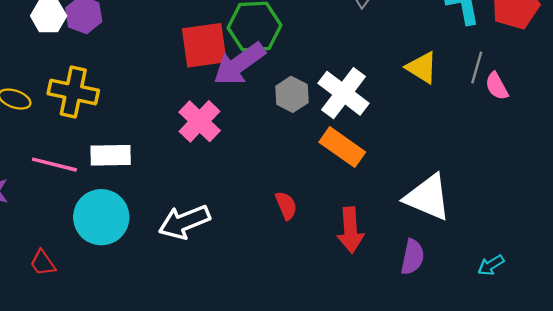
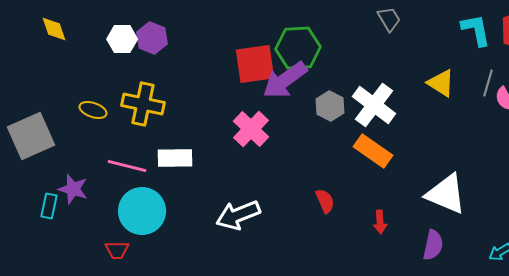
cyan circle: (101, 217) -> (142, 211), moved
red arrow: (350, 230) -> (380, 222), size x0.6
red trapezoid: (43, 263) -> (117, 250), turned -55

